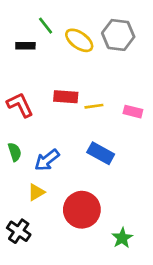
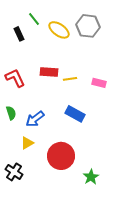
black rectangle: (25, 46) -> (19, 34), turned 64

